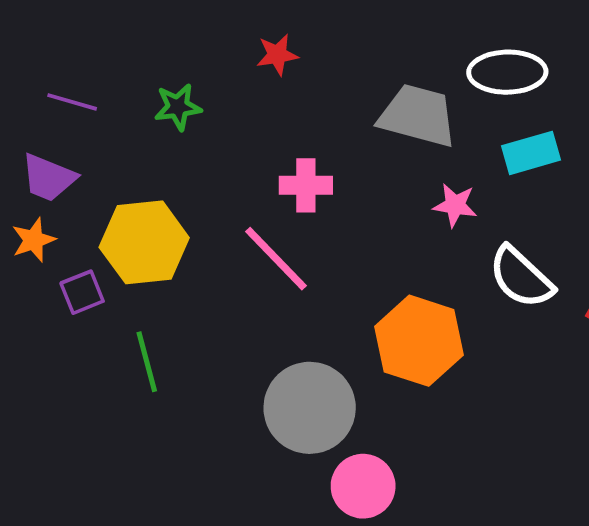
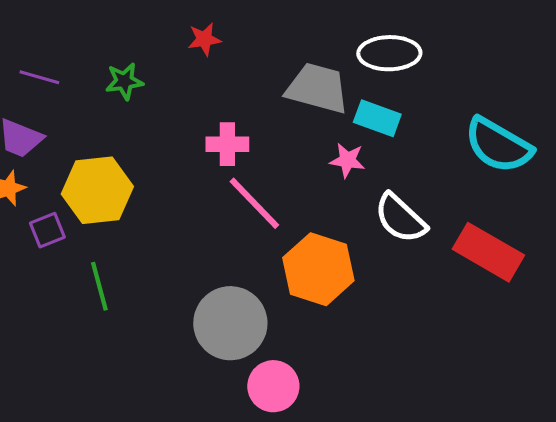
cyan rectangle: (531, 153) -> (377, 118), moved, turned 36
pink line: (276, 259) -> (254, 203), moved

